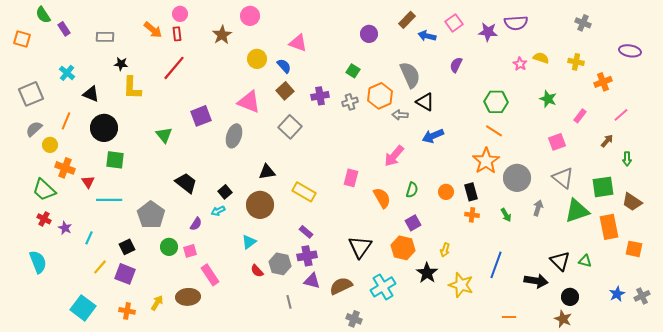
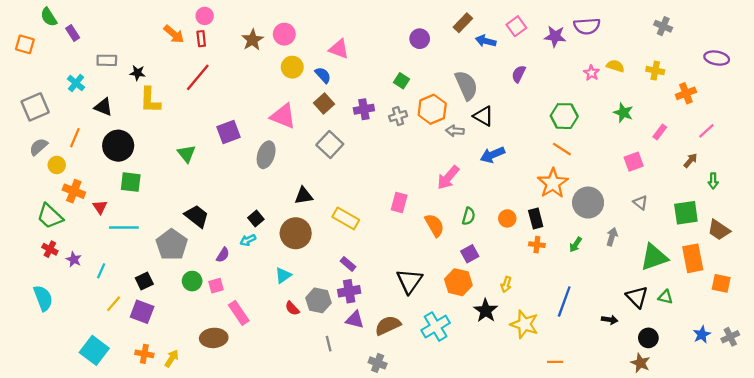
pink circle: (250, 16) -> (284, 34), moved
gray rectangle: (105, 37) -> (107, 60), moved
gray triangle: (563, 178) -> (640, 203), size x0.6
black trapezoid: (186, 183) -> (197, 216), moved
green triangle: (577, 211) -> (654, 257), moved
green arrow: (506, 215) -> (576, 245), turned 64
black arrow: (536, 281) -> (610, 320), size x0.6
yellow arrow: (157, 303) -> (172, 358), moved
orange line: (509, 317) -> (555, 362), moved
gray cross: (354, 319) -> (378, 363), moved

